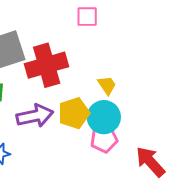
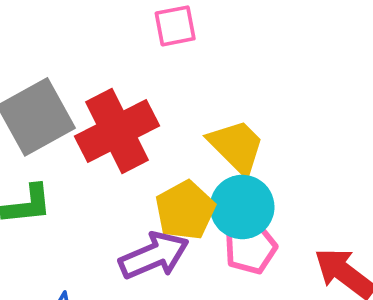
yellow trapezoid: (107, 85) -> (236, 147), size x1.6
purple arrow: (35, 116) -> (154, 255), moved

